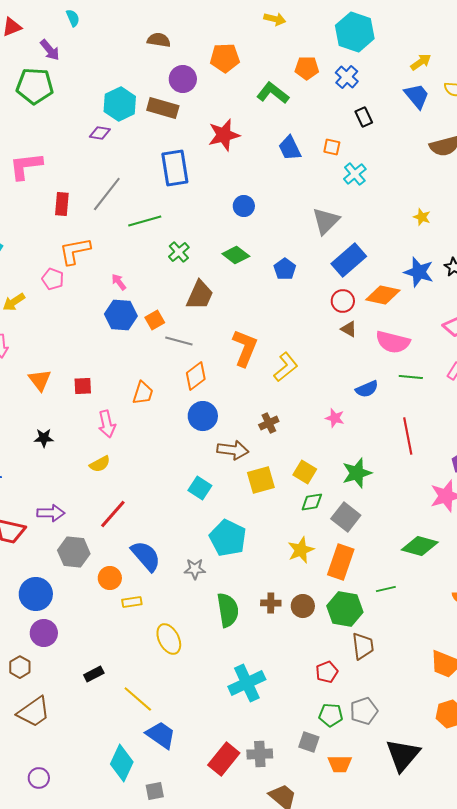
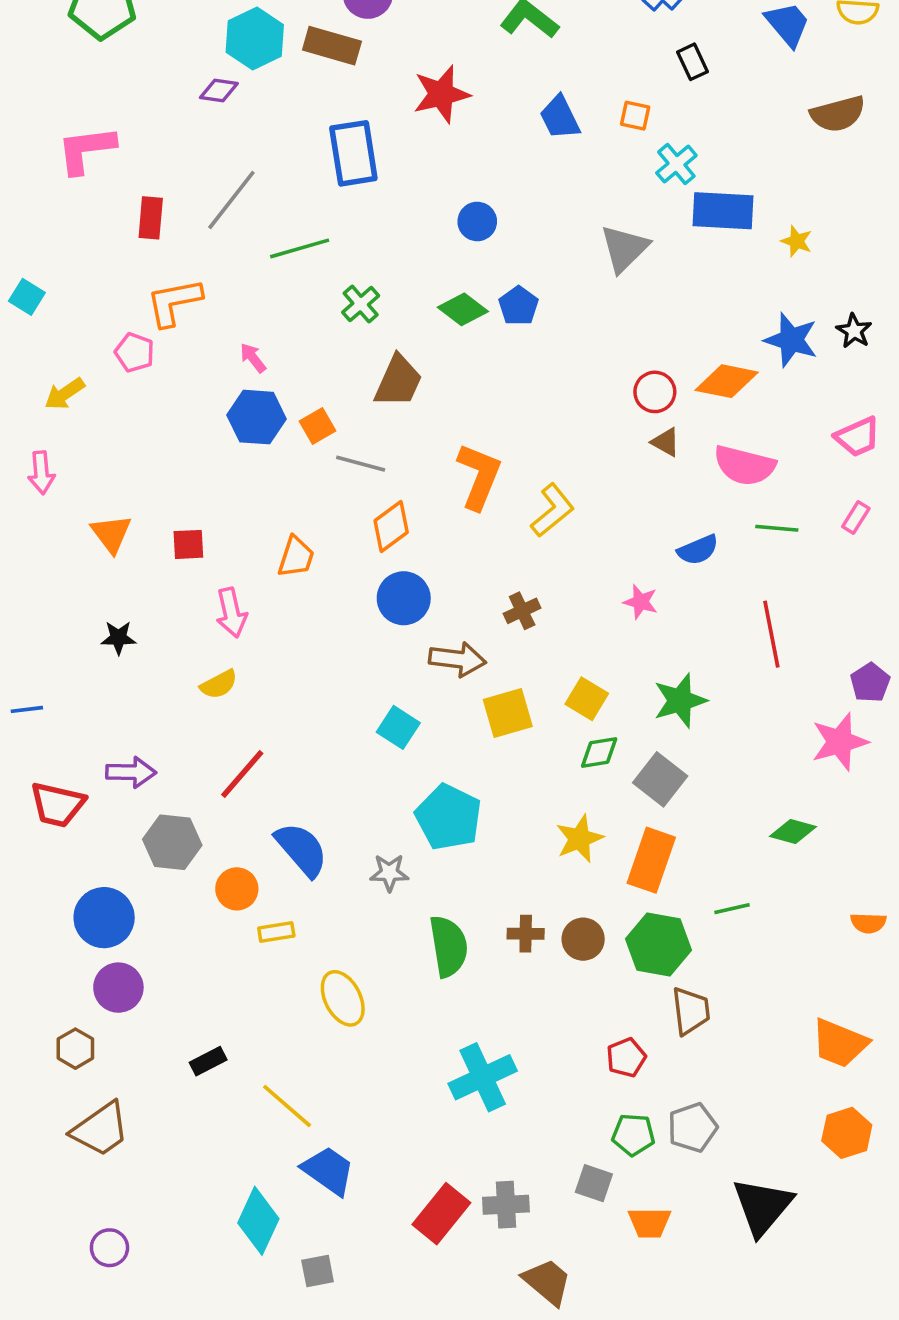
blue rectangle: (349, 260) -> (723, 211), moved, turned 44
blue pentagon: (285, 269) -> (519, 306), moved
green diamond: (420, 546) -> (793, 831), size x0.7

